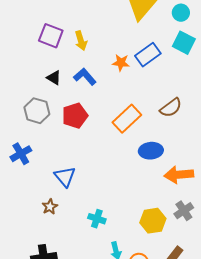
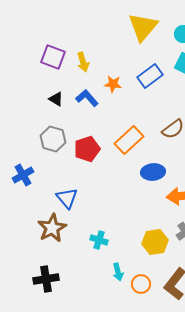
orange star: (121, 63) -> (113, 84), moved
gray hexagon: (37, 111) -> (53, 139), moved
red pentagon: (75, 116) -> (87, 149), moved
brown star: (50, 207) -> (52, 228), size x1.8

